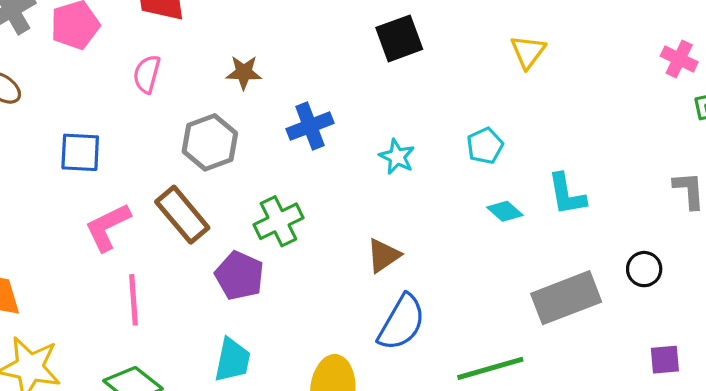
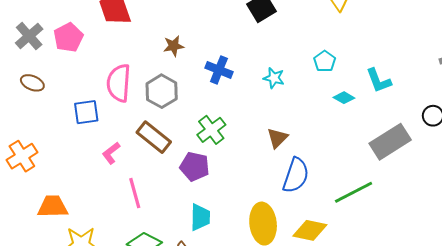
pink semicircle: (147, 74) -> (119, 83), moved, size x1.6
blue cross: (310, 126) -> (219, 70), turned -36
pink L-shape: (108, 227) -> (111, 153), size x0.7

